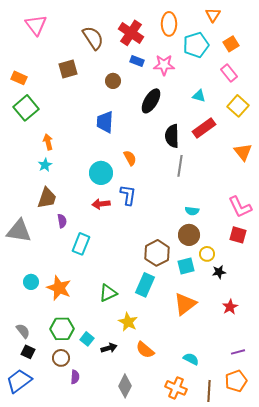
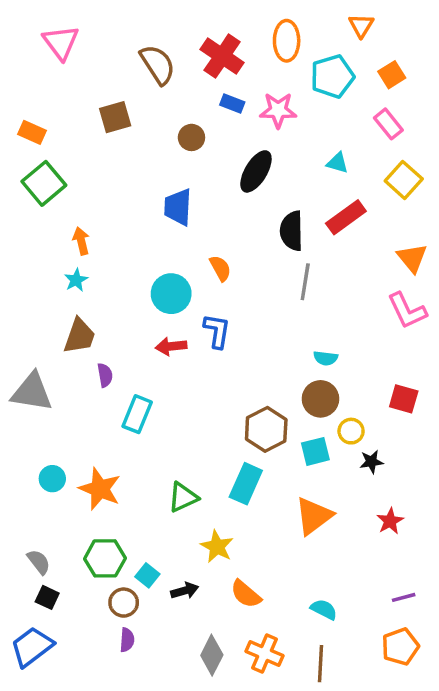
pink L-shape: (240, 207) -> (407, 311), moved
brown circle: (61, 358) -> (124, 603), moved
orange cross: (176, 388) -> (264, 653), moved
brown line: (209, 391) -> (320, 664), moved

